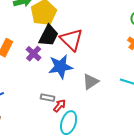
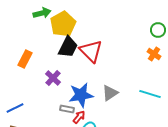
purple cross: (34, 54) -> (53, 78), moved
blue star: (61, 67) -> (81, 95), moved

